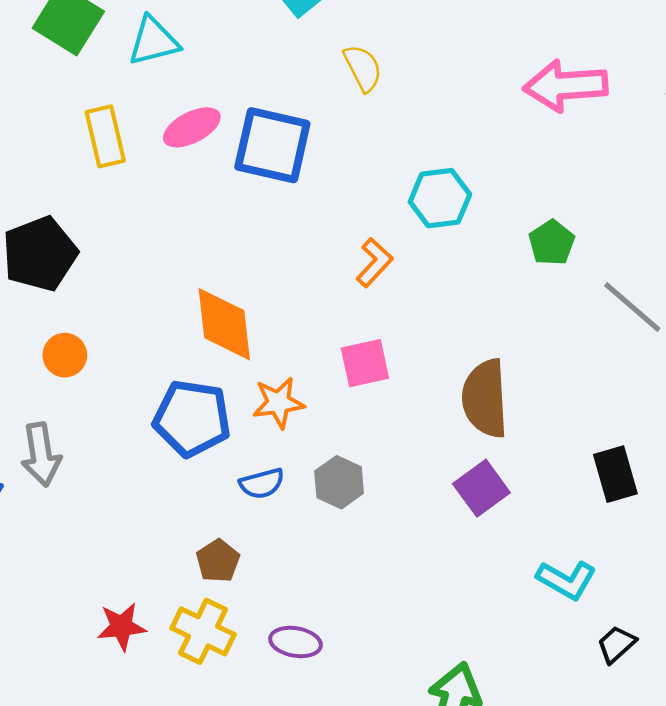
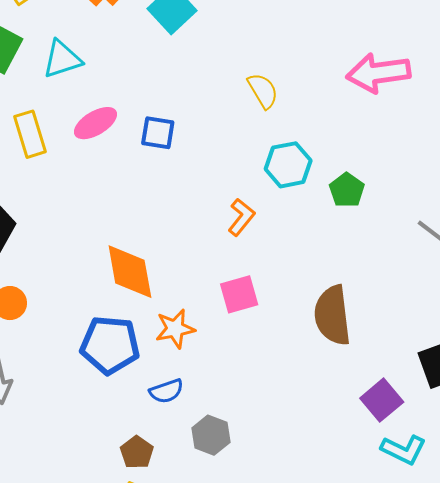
yellow semicircle: (363, 68) -> (263, 91), moved
blue square: (272, 145) -> (158, 133), size x0.6
green pentagon: (552, 243) -> (347, 190), moved
gray hexagon: (339, 482) -> (211, 435), moved
purple square: (481, 488) -> (382, 400), moved

